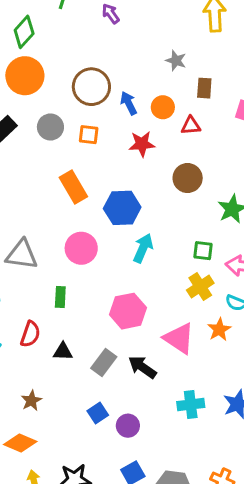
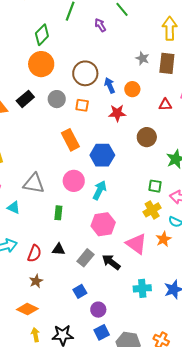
brown rectangle: (204, 88) -> (167, 63), moved, size x1.5
red triangle: (191, 126) -> (165, 105), moved
cyan arrow: (143, 248) -> (100, 190), moved
red semicircle: (30, 334) -> (34, 253), moved
purple circle: (128, 426) -> (98, 310), moved

